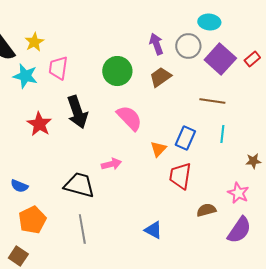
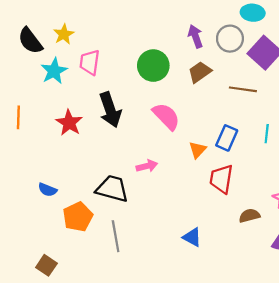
cyan star: (25, 76) -> (54, 71), turned 30
brown line: (212, 101) -> (243, 89), moved
orange pentagon: (32, 220) -> (78, 217), moved

